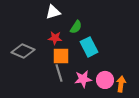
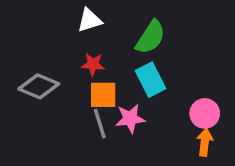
green semicircle: (76, 27) -> (151, 37), moved, size x1.5
pink star: (83, 79) -> (130, 119), moved
pink circle: (105, 80) -> (205, 113), moved

